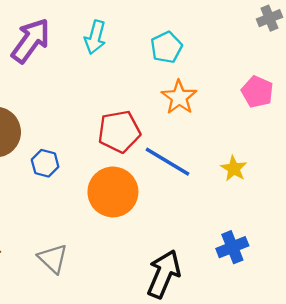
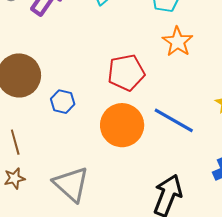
blue line: (167, 162) -> (174, 120), moved
gray triangle: (53, 259) -> (71, 184), size x1.4

